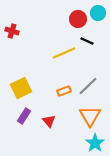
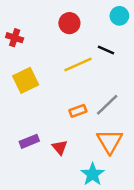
red circle: (78, 19) -> (69, 23), moved
yellow square: (21, 88) -> (26, 80), moved
purple rectangle: (24, 116) -> (29, 141), turned 35
cyan star: (95, 143) -> (93, 174), moved

